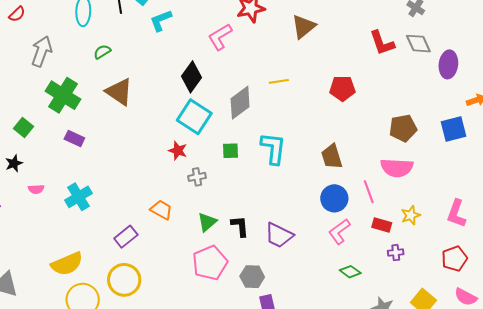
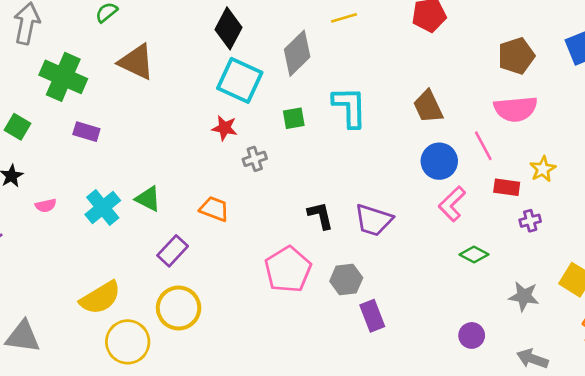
green triangle: (207, 222) -> (148, 199), moved, turned -45

